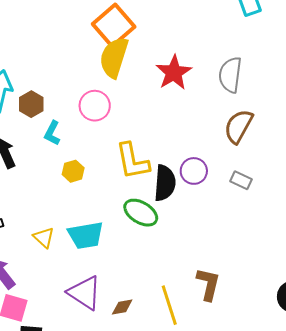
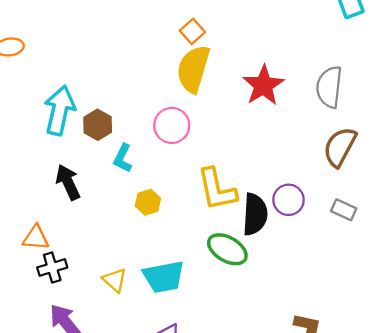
orange square: (114, 25) -> (192, 31), size x0.5

